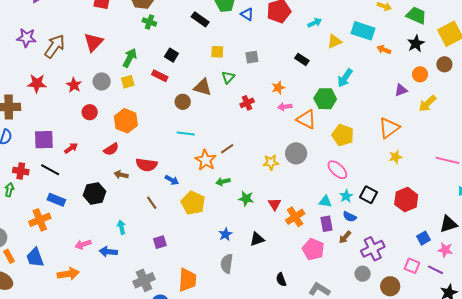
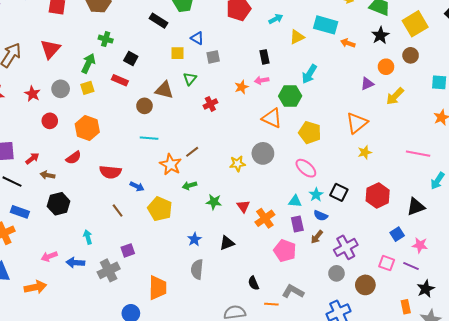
blue triangle: (247, 14) -> (197, 38), moved
green cross: (149, 22) -> (106, 39), moved
black rectangle: (302, 59) -> (265, 57), turned 48
pink arrow: (285, 107) -> (262, 80), moved
brown arrow: (121, 175) -> (47, 175), moved
black triangle: (448, 224) -> (416, 207), moved
gray cross: (144, 280) -> (109, 270), moved

